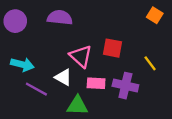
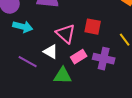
cyan arrow: (22, 64) -> (23, 27), moved
pink rectangle: (96, 83) -> (79, 57), turned -35

